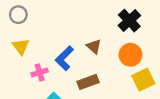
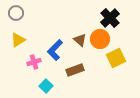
yellow triangle: (21, 46) -> (18, 40), turned 35
orange circle: (130, 55) -> (100, 39), moved
yellow square: (143, 80) -> (116, 58), moved

